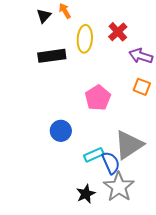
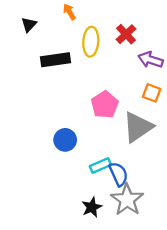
black triangle: (44, 16) -> (29, 25), moved
gray triangle: (129, 145) -> (138, 127), moved

